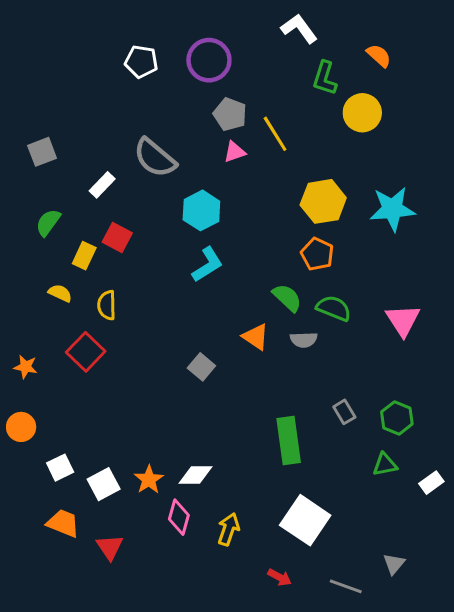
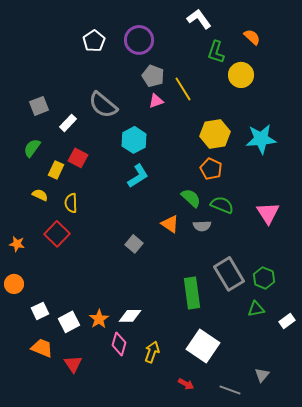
white pentagon: (141, 62) -> (94, 41), turned 30
gray square: (42, 152) -> (39, 106), moved
gray rectangle: (344, 412) -> (229, 274), size x2.0

